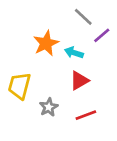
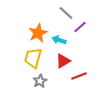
yellow trapezoid: (19, 86) -> (33, 58), moved
red line: (86, 115) -> (79, 76), moved

